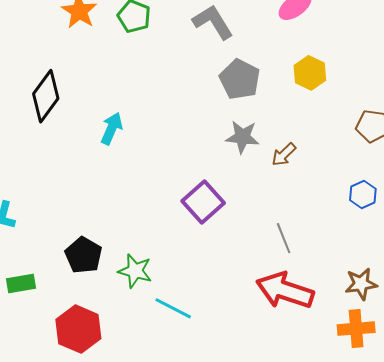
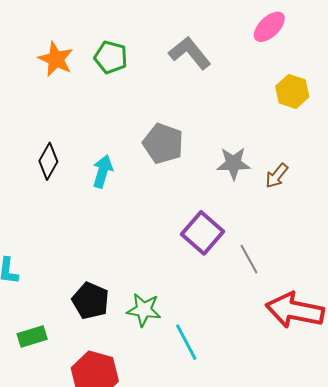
gray pentagon: (240, 79) -> (163, 143), moved
black diamond: (46, 96) -> (48, 161), moved, size x0.7
gray line: (284, 238) -> (249, 259), moved
cyan line: (173, 308) -> (186, 342), turned 42

